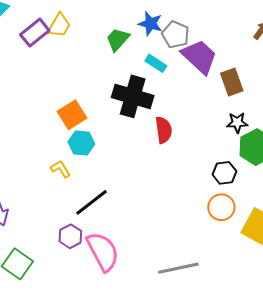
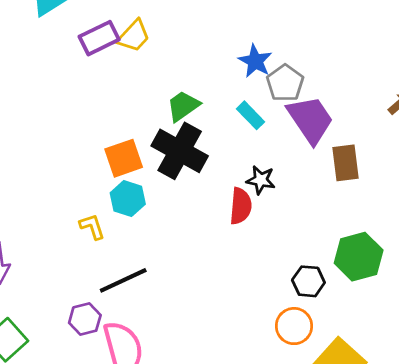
green trapezoid: (118, 40) -> (183, 106), moved
black cross: (133, 96) -> (180, 151), moved
black star: (237, 123) -> (261, 180), moved

